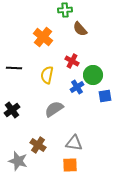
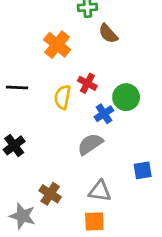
red cross: (72, 61) -> (87, 83), moved
blue square: (105, 96) -> (143, 170), moved
gray semicircle: (54, 109) -> (90, 144), moved

